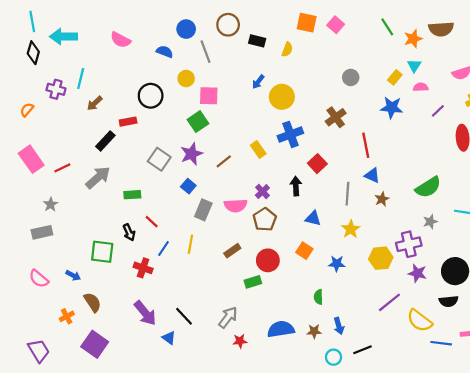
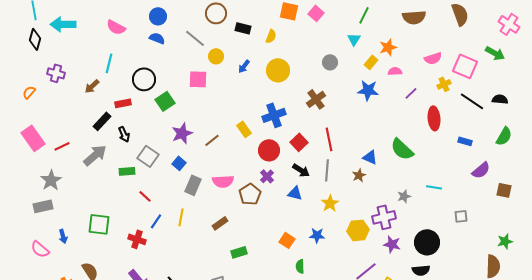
green line: (387, 27) -> (364, 15), turned 60
blue circle: (186, 29) -> (158, 16), moved
orange star: (413, 39) -> (388, 47), moved
gray line: (205, 52) -> (195, 38), turned -30
cyan triangle: (414, 66) -> (354, 39), moved
cyan line: (81, 79) -> (109, 63), moved
yellow circle: (186, 79) -> (216, 56), moved
yellow circle: (282, 97) -> (278, 70), moved
green square: (198, 122) -> (165, 101), moved
red line: (366, 145) -> (329, 139), moved
gray square: (159, 159) -> (148, 156), moved
blue triangle: (372, 175) -> (370, 157), moved
black arrow: (296, 186) -> (301, 170), moved, turned 126
green semicircle: (428, 187) -> (402, 149), moved, turned 75
purple cross: (262, 191) -> (267, 176), moved
gray star: (51, 204) -> (51, 180), size x1.5
black arrow: (129, 232) -> (124, 134), moved
orange square: (304, 251) -> (287, 240), moved
red circle: (268, 260) -> (269, 150), moved
blue arrow: (73, 275) -> (63, 236), moved, turned 48

